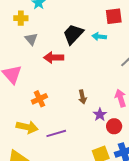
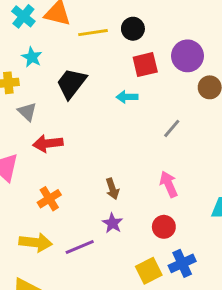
black trapezoid: (73, 34) -> (71, 83), moved
red arrow: (54, 58) -> (48, 143), moved
purple star: (100, 115) -> (112, 223), moved

